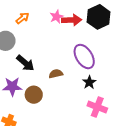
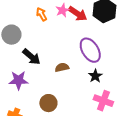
orange arrow: (23, 18) -> (42, 14), moved, turned -80
red arrow: (72, 20) -> (78, 14), turned 36
brown circle: (34, 95) -> (48, 103), moved

